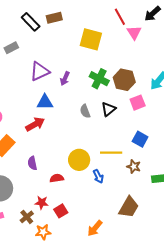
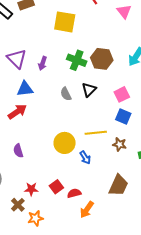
pink triangle: (134, 33) -> (124, 11), moved
purple triangle: (40, 71) -> (17, 59), turned -45
pink square: (138, 103) -> (122, 94), moved
red semicircle: (57, 178) -> (74, 193), moved
red square: (61, 211) -> (56, 187), moved

